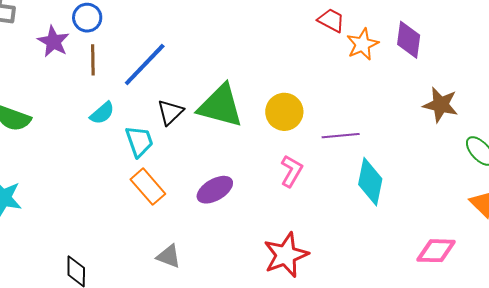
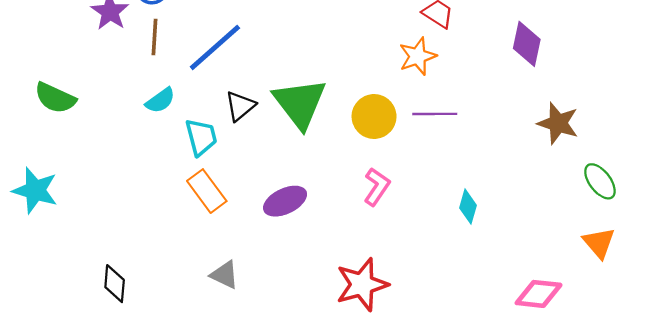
orange star: (362, 44) -> (418, 56), moved
green triangle: (220, 106) -> (300, 103), turned 33
purple line: (341, 136) -> (435, 114), moved
cyan diamond: (370, 182) -> (468, 207), size x0.6

